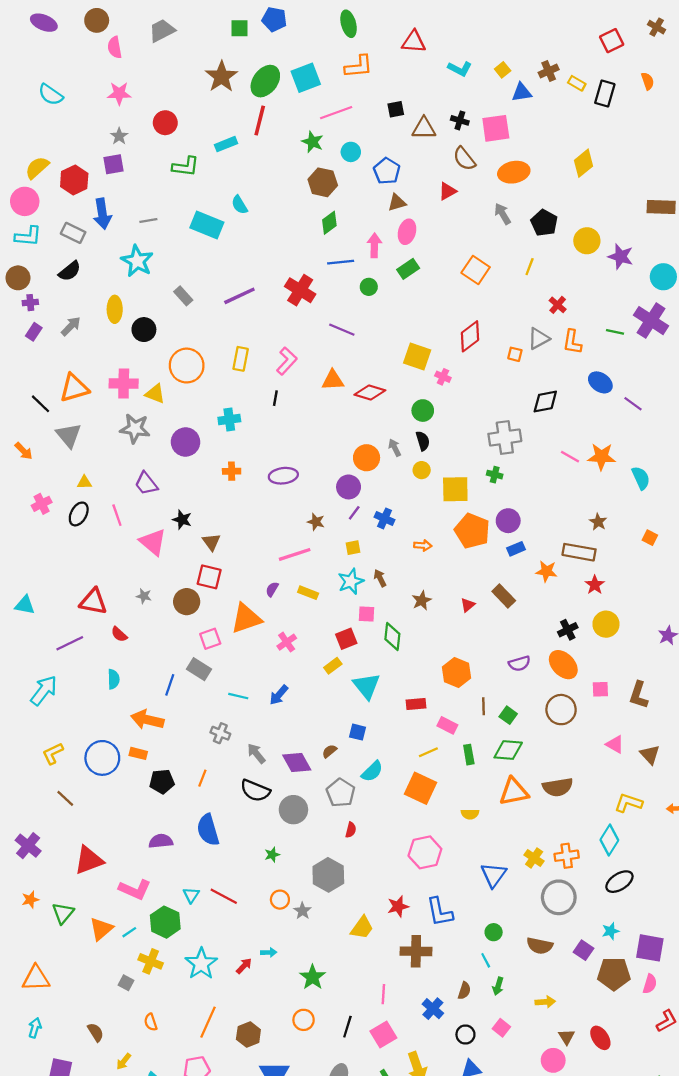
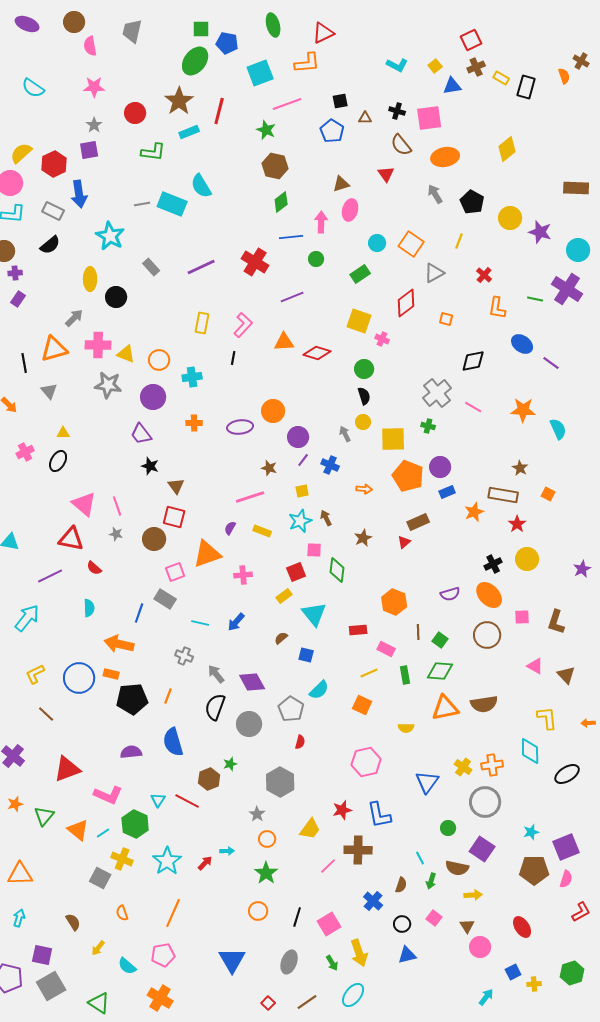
blue pentagon: (274, 19) -> (227, 43), moved
green ellipse: (349, 24) -> (273, 25), moved
brown cross: (657, 27) -> (581, 61), moved
gray trapezoid: (162, 31) -> (132, 31), turned -50
red square: (612, 41) -> (471, 40), moved
red triangle: (414, 42) -> (323, 33), moved, turned -30
brown star: (221, 77) -> (179, 101), moved
green ellipse: (265, 81) -> (195, 61), moved
brown triangle: (424, 128) -> (365, 118), size x0.6
cyan circle: (351, 152) -> (377, 243), moved
blue pentagon: (387, 171) -> (332, 131), moved
red triangle: (447, 191) -> (386, 174), turned -36
cyan semicircle: (239, 205) -> (201, 186), size x1.4
gray line: (148, 221) -> (142, 204), moved
green rectangle: (408, 269) -> (360, 274), moved
gray arrow: (71, 326) -> (74, 318), moved
purple line: (342, 330) -> (292, 297), turned -45
gray triangle: (539, 339) -> (434, 273), moved
orange circle: (187, 366) -> (159, 360), moved, size x0.7
black line: (40, 404) -> (24, 363), turned 36
gray triangle: (69, 435) -> (49, 391), size x0.7
gray cross: (505, 437) -> (437, 393), turned -32
gray arrow: (395, 448) -> (345, 434), moved
pink line: (570, 457) -> (473, 407), moved
orange circle: (367, 458) -> (273, 411), moved
purple trapezoid: (146, 484) -> (141, 434), moved
pink line: (117, 515) -> (117, 506), moved
orange square: (650, 538) -> (548, 494), moved
pink triangle: (153, 542) -> (84, 504), moved
orange star: (546, 571) -> (474, 512), turned -30
brown rectangle: (504, 596) -> (418, 522), moved, turned -70
pink cross: (287, 642) -> (243, 575), turned 30
brown semicircle: (329, 751) -> (281, 638), moved
black pentagon: (162, 782) -> (132, 699), size x1.4
orange square: (420, 788) -> (362, 705), size x0.7
black semicircle: (255, 791) -> (215, 707), turned 88
yellow L-shape: (628, 803) -> (547, 718), turned 65
cyan diamond: (609, 840) -> (530, 751), turned -32
black ellipse: (619, 882) -> (567, 774), moved
orange circle: (280, 900) -> (267, 839), moved
orange triangle: (101, 929) -> (78, 830), turned -40
green circle: (494, 932) -> (448, 828), moved
brown semicircle: (540, 946) -> (457, 868), moved
purple square: (650, 948) -> (566, 847), turned -32
purple square: (584, 950) -> (482, 849), moved, size x1.4
gray square: (126, 983) -> (100, 878), size x1.5
pink line: (383, 994) -> (328, 866), moved, turned 42
brown hexagon: (248, 1035) -> (209, 779), moved
brown triangle: (567, 1037) -> (467, 926), moved

